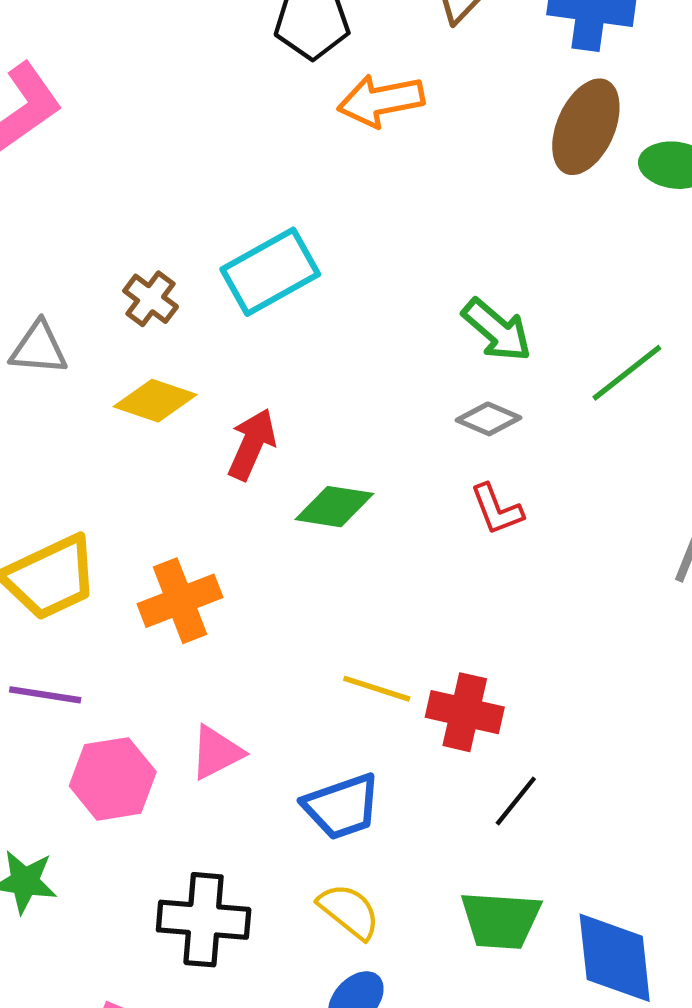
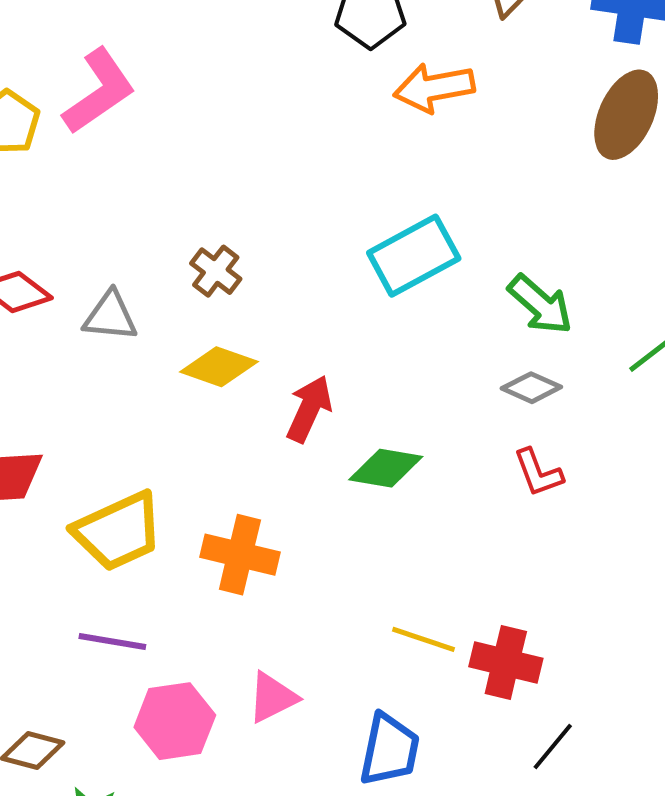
cyan rectangle: (270, 272) -> (414, 256), moved
orange cross: (180, 601) -> (240, 555), turned 34
blue trapezoid: (342, 807) -> (389, 750), turned -60

